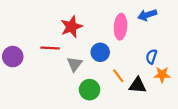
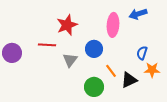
black triangle: (138, 85) -> (129, 80), turned -30
green circle: (90, 90) -> (94, 87), moved

